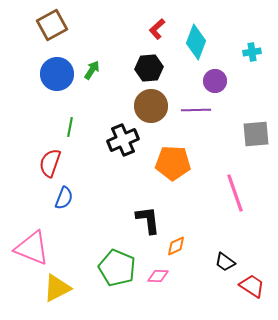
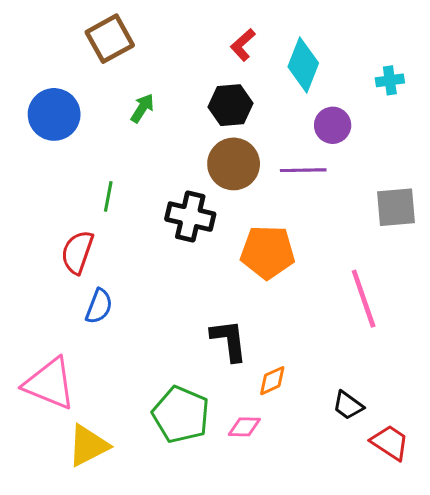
brown square: (52, 25) -> (110, 39), moved
blue circle: (57, 74) -> (54, 114), moved
black cross: (123, 140) -> (190, 217), turned 36

